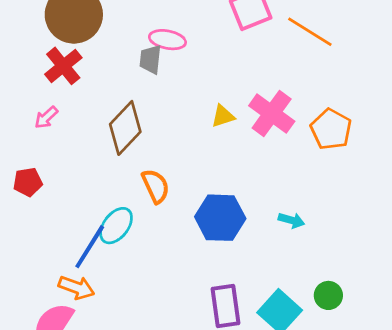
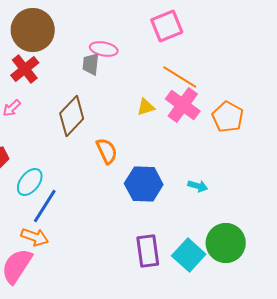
orange line: (310, 32) -> (180, 77), moved
orange semicircle: (156, 186) -> (107, 151), moved
cyan ellipse: (116, 226) -> (30, 182), moved
green circle: (328, 295) -> (226, 243), size x1.8

